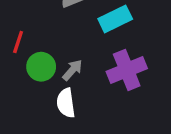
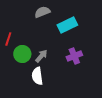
purple cross: (127, 70) -> (74, 56), size x0.7

